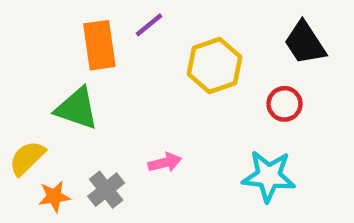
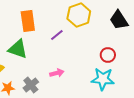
purple line: (149, 25) -> (57, 35), moved
yellow hexagon: (215, 65) -> (79, 15), moved
red circle: (284, 104) -> (108, 55), moved

